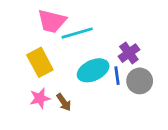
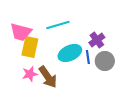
pink trapezoid: (52, 21) -> (21, 32), moved
yellow rectangle: (40, 62) -> (30, 47), turned 40
brown arrow: (64, 102) -> (48, 77), size x1.6

